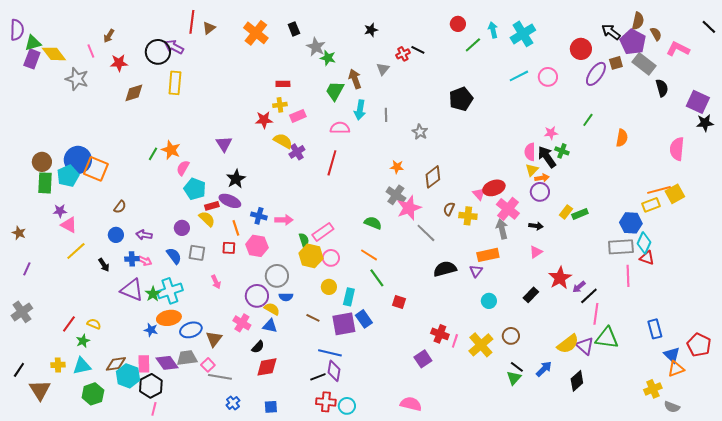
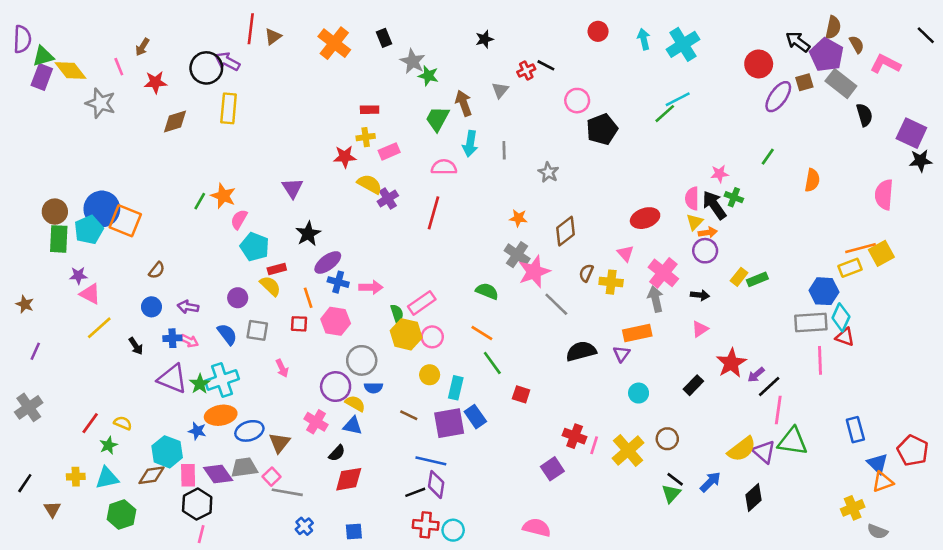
green line: (473, 45) -> (665, 114), moved
pink circle: (548, 77) -> (577, 101), moved
red ellipse: (494, 188) -> (645, 218), moved
purple ellipse: (230, 201) -> (328, 262), moved, turned -60
cyan hexagon: (128, 376) -> (167, 452), moved
brown triangle: (40, 390) -> (52, 509), size x0.6

